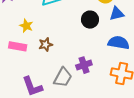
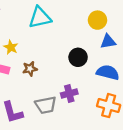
black circle: (90, 20) -> (78, 57), moved
gray trapezoid: (63, 77) -> (46, 105), turned 45

